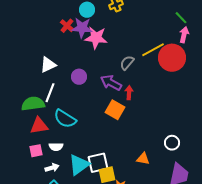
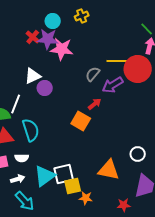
yellow line: (153, 50) -> (119, 61), turned 30
white triangle: (48, 65) -> (33, 76), moved
purple arrow: (111, 83) -> (113, 85), moved, turned -60
red arrow: (129, 93) -> (95, 104), turned 48
cyan semicircle: (65, 119) -> (31, 130), turned -140
orange triangle: (143, 159) -> (109, 170), size x1.6

